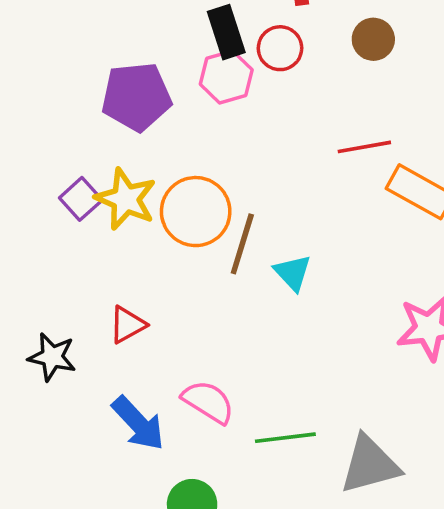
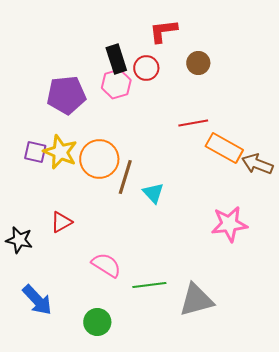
purple square: (81, 199) -> (35, 152), turned -35
blue arrow: (138, 423) -> (37, 300), moved

